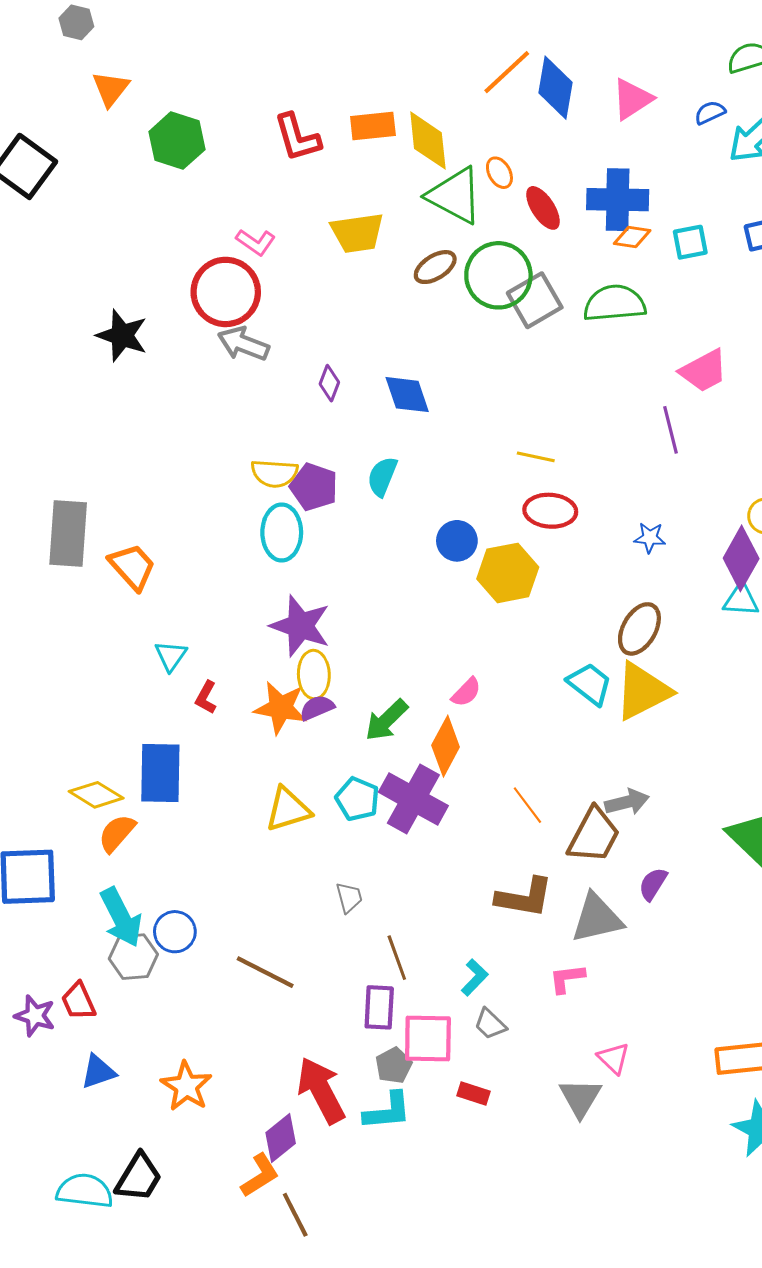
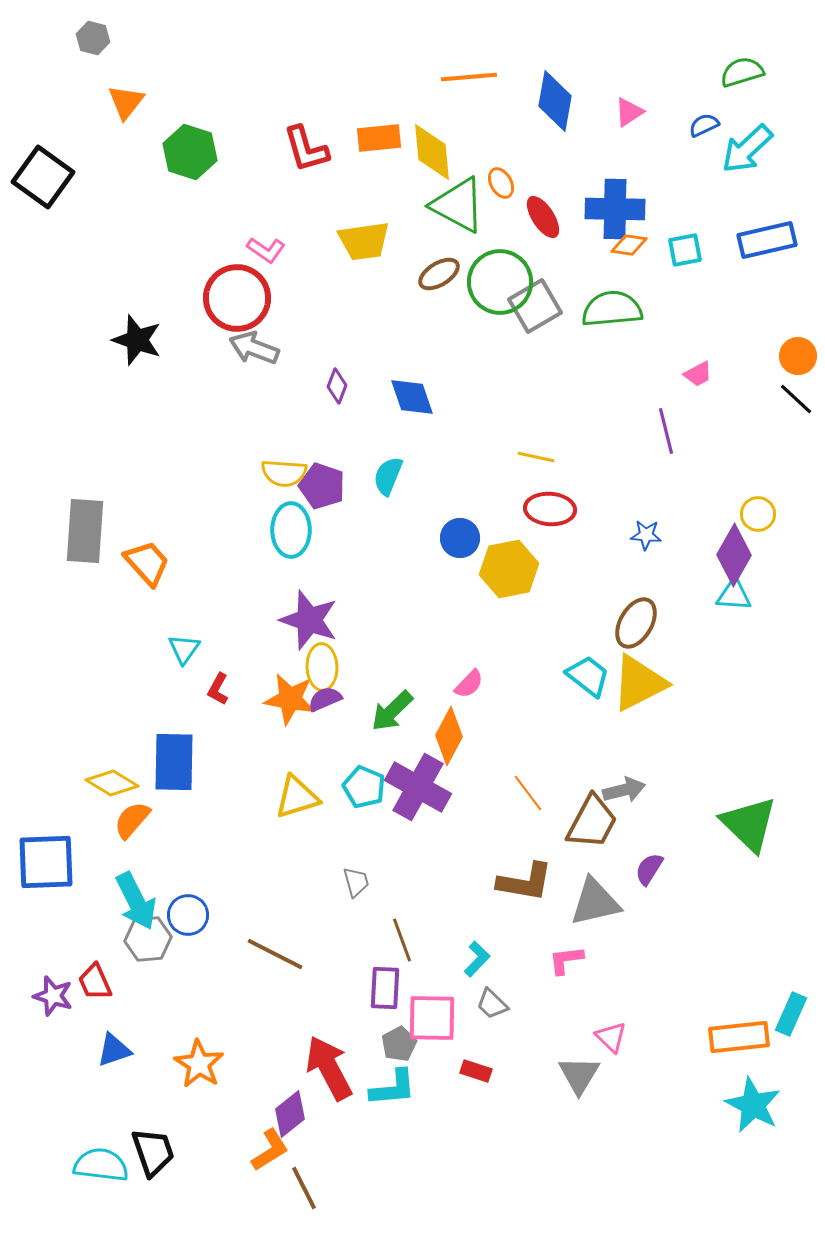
orange line: (507, 72) -> (469, 77), moved, turned 38
pink triangle: (632, 99) -> (629, 112), size x0.7
pink trapezoid: (704, 371) -> (698, 374), size x0.6
black trapezoid: (139, 1177) -> (153, 1152), turned -50

